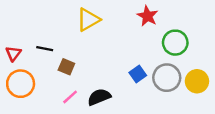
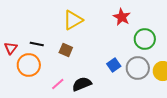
brown square: (66, 67) -> (66, 50), moved
orange circle: (21, 84) -> (29, 65), moved

